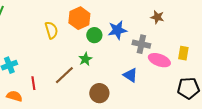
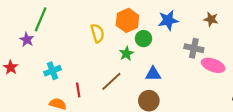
blue star: (117, 30) -> (168, 20), moved
green star: (85, 59) -> (126, 54), moved
blue triangle: (130, 75) -> (153, 74), moved, turned -35

